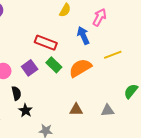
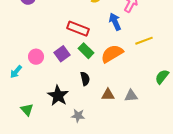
black semicircle: (16, 93) -> (85, 79), moved
black star: (25, 110) -> (58, 96), size x1.5
gray triangle: (108, 110) -> (131, 96), moved

